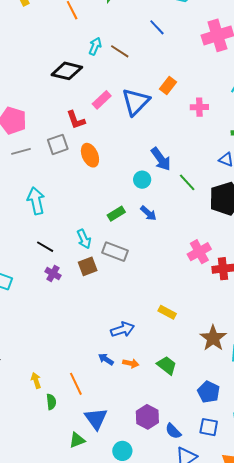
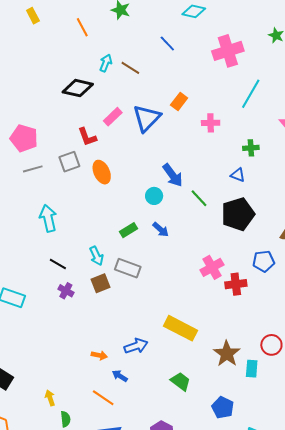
yellow rectangle: (167, 312) -> (180, 328), size x1.8
orange arrow: (131, 363) -> (99, 355), moved
orange line: (76, 384) -> (103, 398), moved, turned -30

